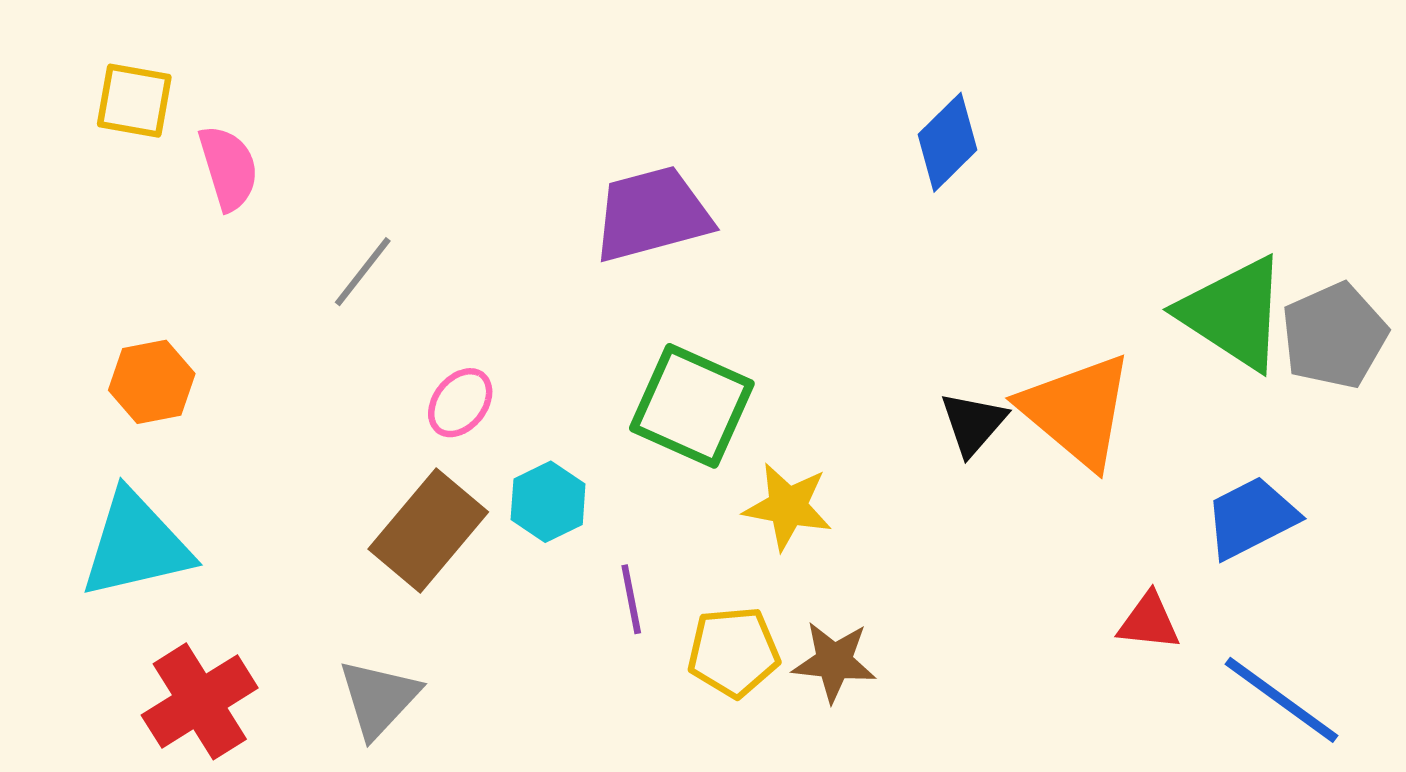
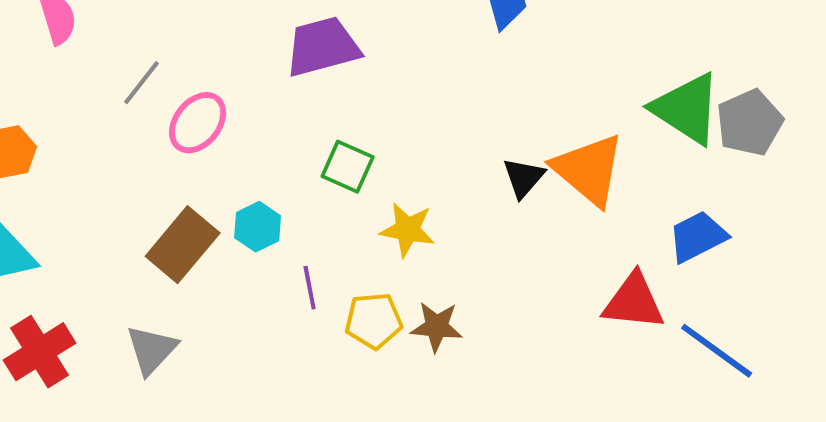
pink ellipse: (460, 403) -> (198, 123), moved, size x1.4
green square: (692, 406) -> (348, 167), size x0.7
red triangle: (1149, 622) -> (634, 302), size x1.6

